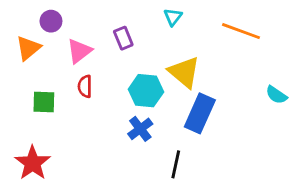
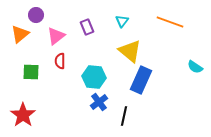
cyan triangle: (173, 17) -> (122, 21), moved
cyan hexagon: (146, 91) -> (94, 77), moved
blue cross: (140, 129) -> (99, 102), moved

